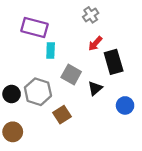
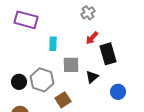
purple rectangle: (34, 28) -> (26, 20), moved
gray square: (71, 75) -> (71, 65), turned -30

